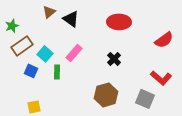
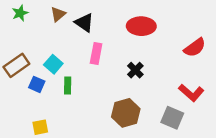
green star: (12, 26) -> (20, 13), moved
brown rectangle: (22, 46) -> (16, 65), moved
pink rectangle: (74, 53) -> (96, 53), moved, turned -30

